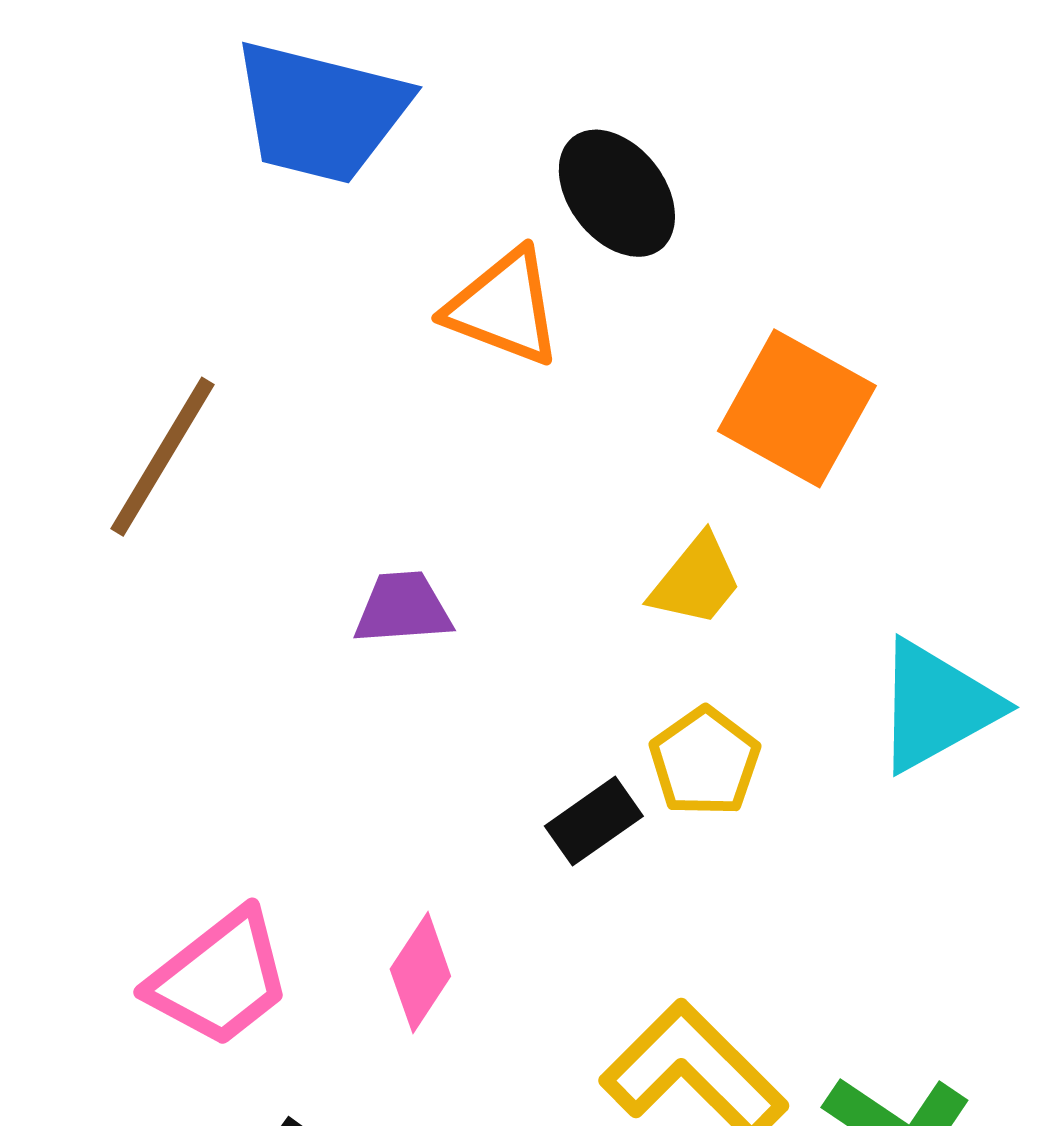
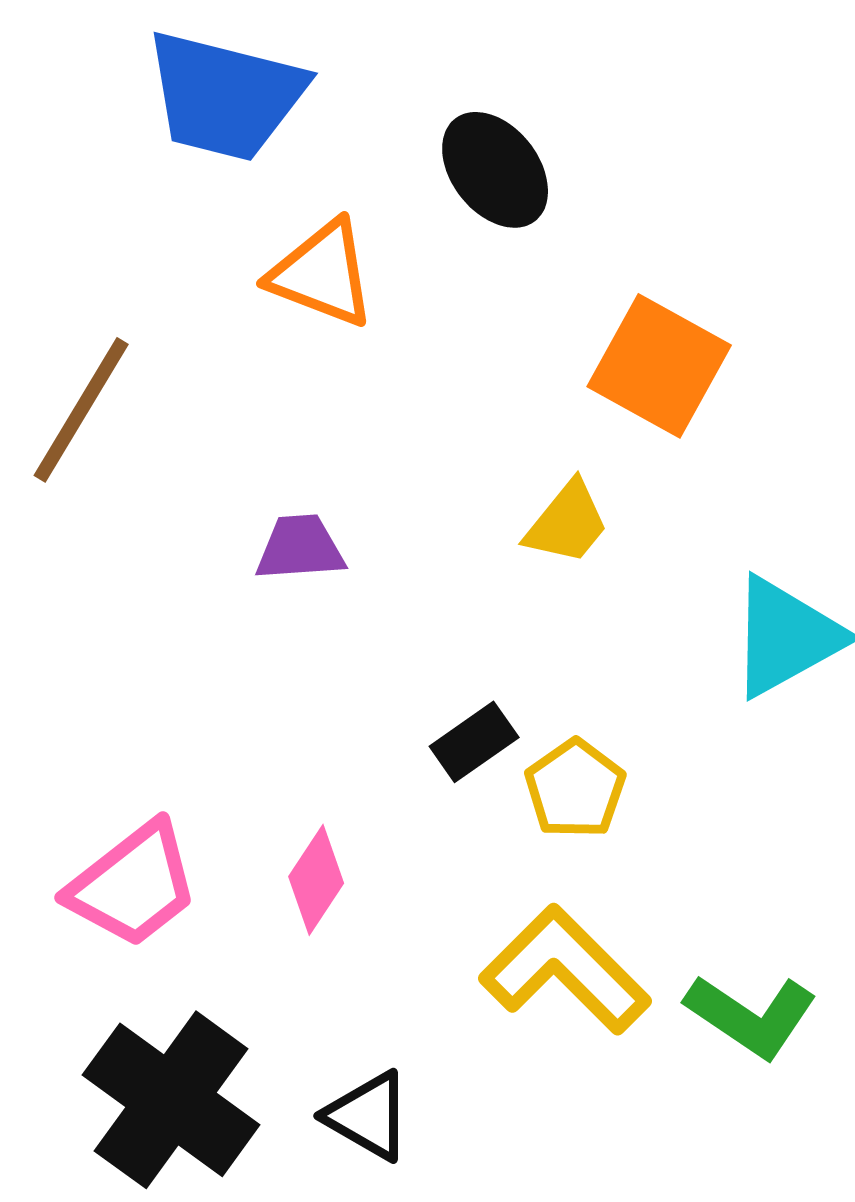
orange triangle: (504, 307) -> (322, 274), moved
yellow pentagon: (705, 762) -> (575, 789), moved

